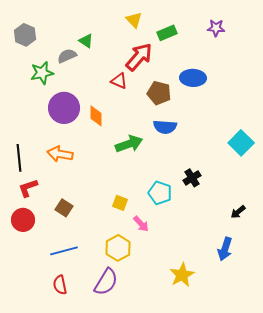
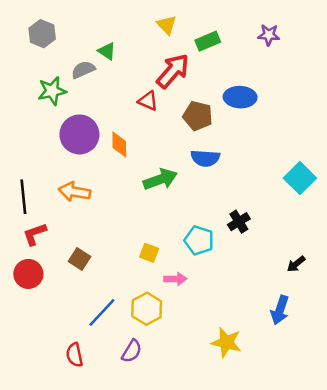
gray hexagon: (25, 35) -> (42, 34), moved
pink arrow: (141, 224) -> (175, 279), turned -48
blue line: (64, 251) -> (102, 313), moved, turned -32
yellow star: (182, 275) -> (226, 342), turned -30
purple semicircle: (106, 282) -> (132, 351), size x0.7

